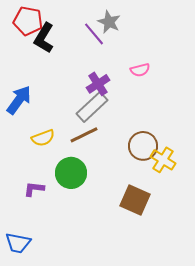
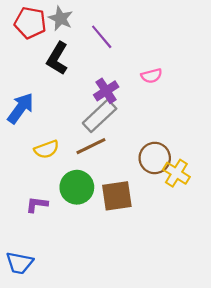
gray star: (109, 22) -> (61, 18), moved
black L-shape: (44, 38) -> (57, 58), moved
brown square: (135, 200) -> (117, 196), moved, turned -32

